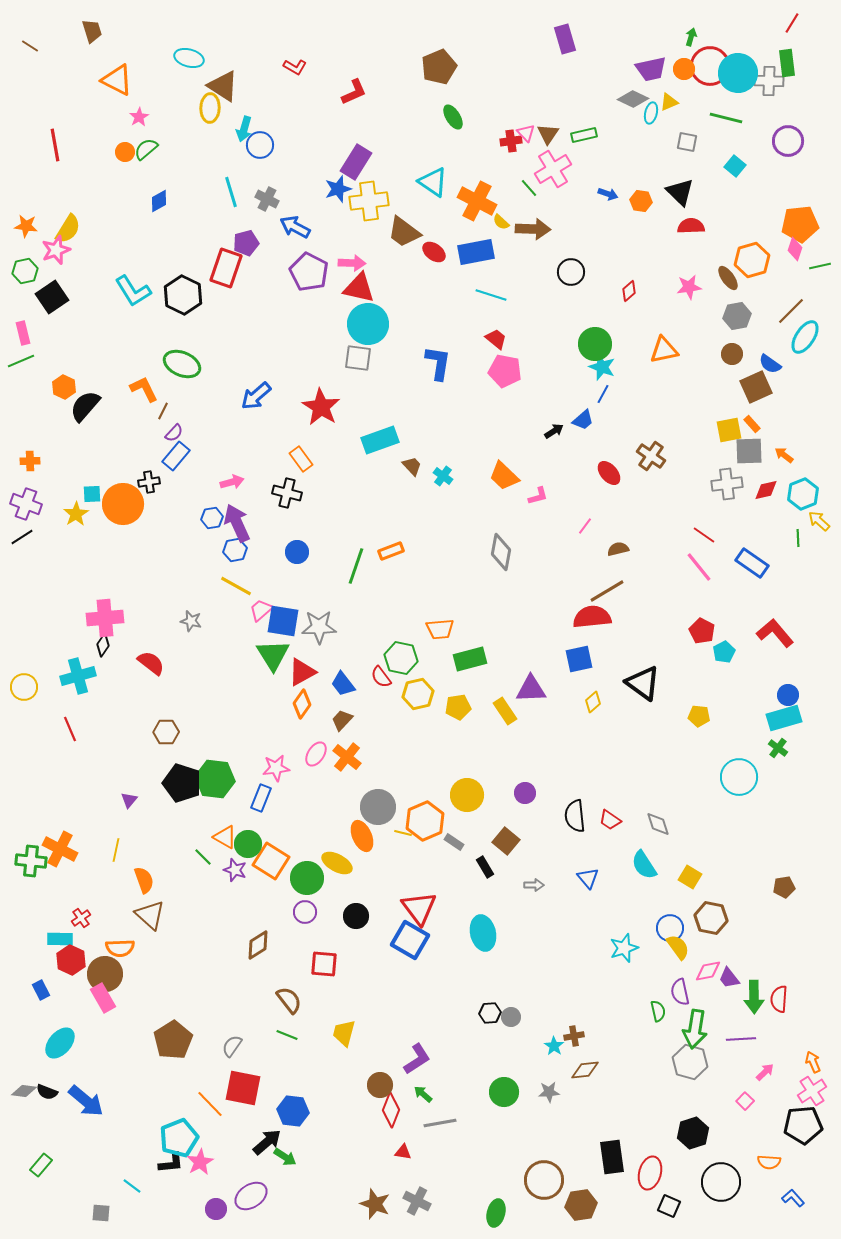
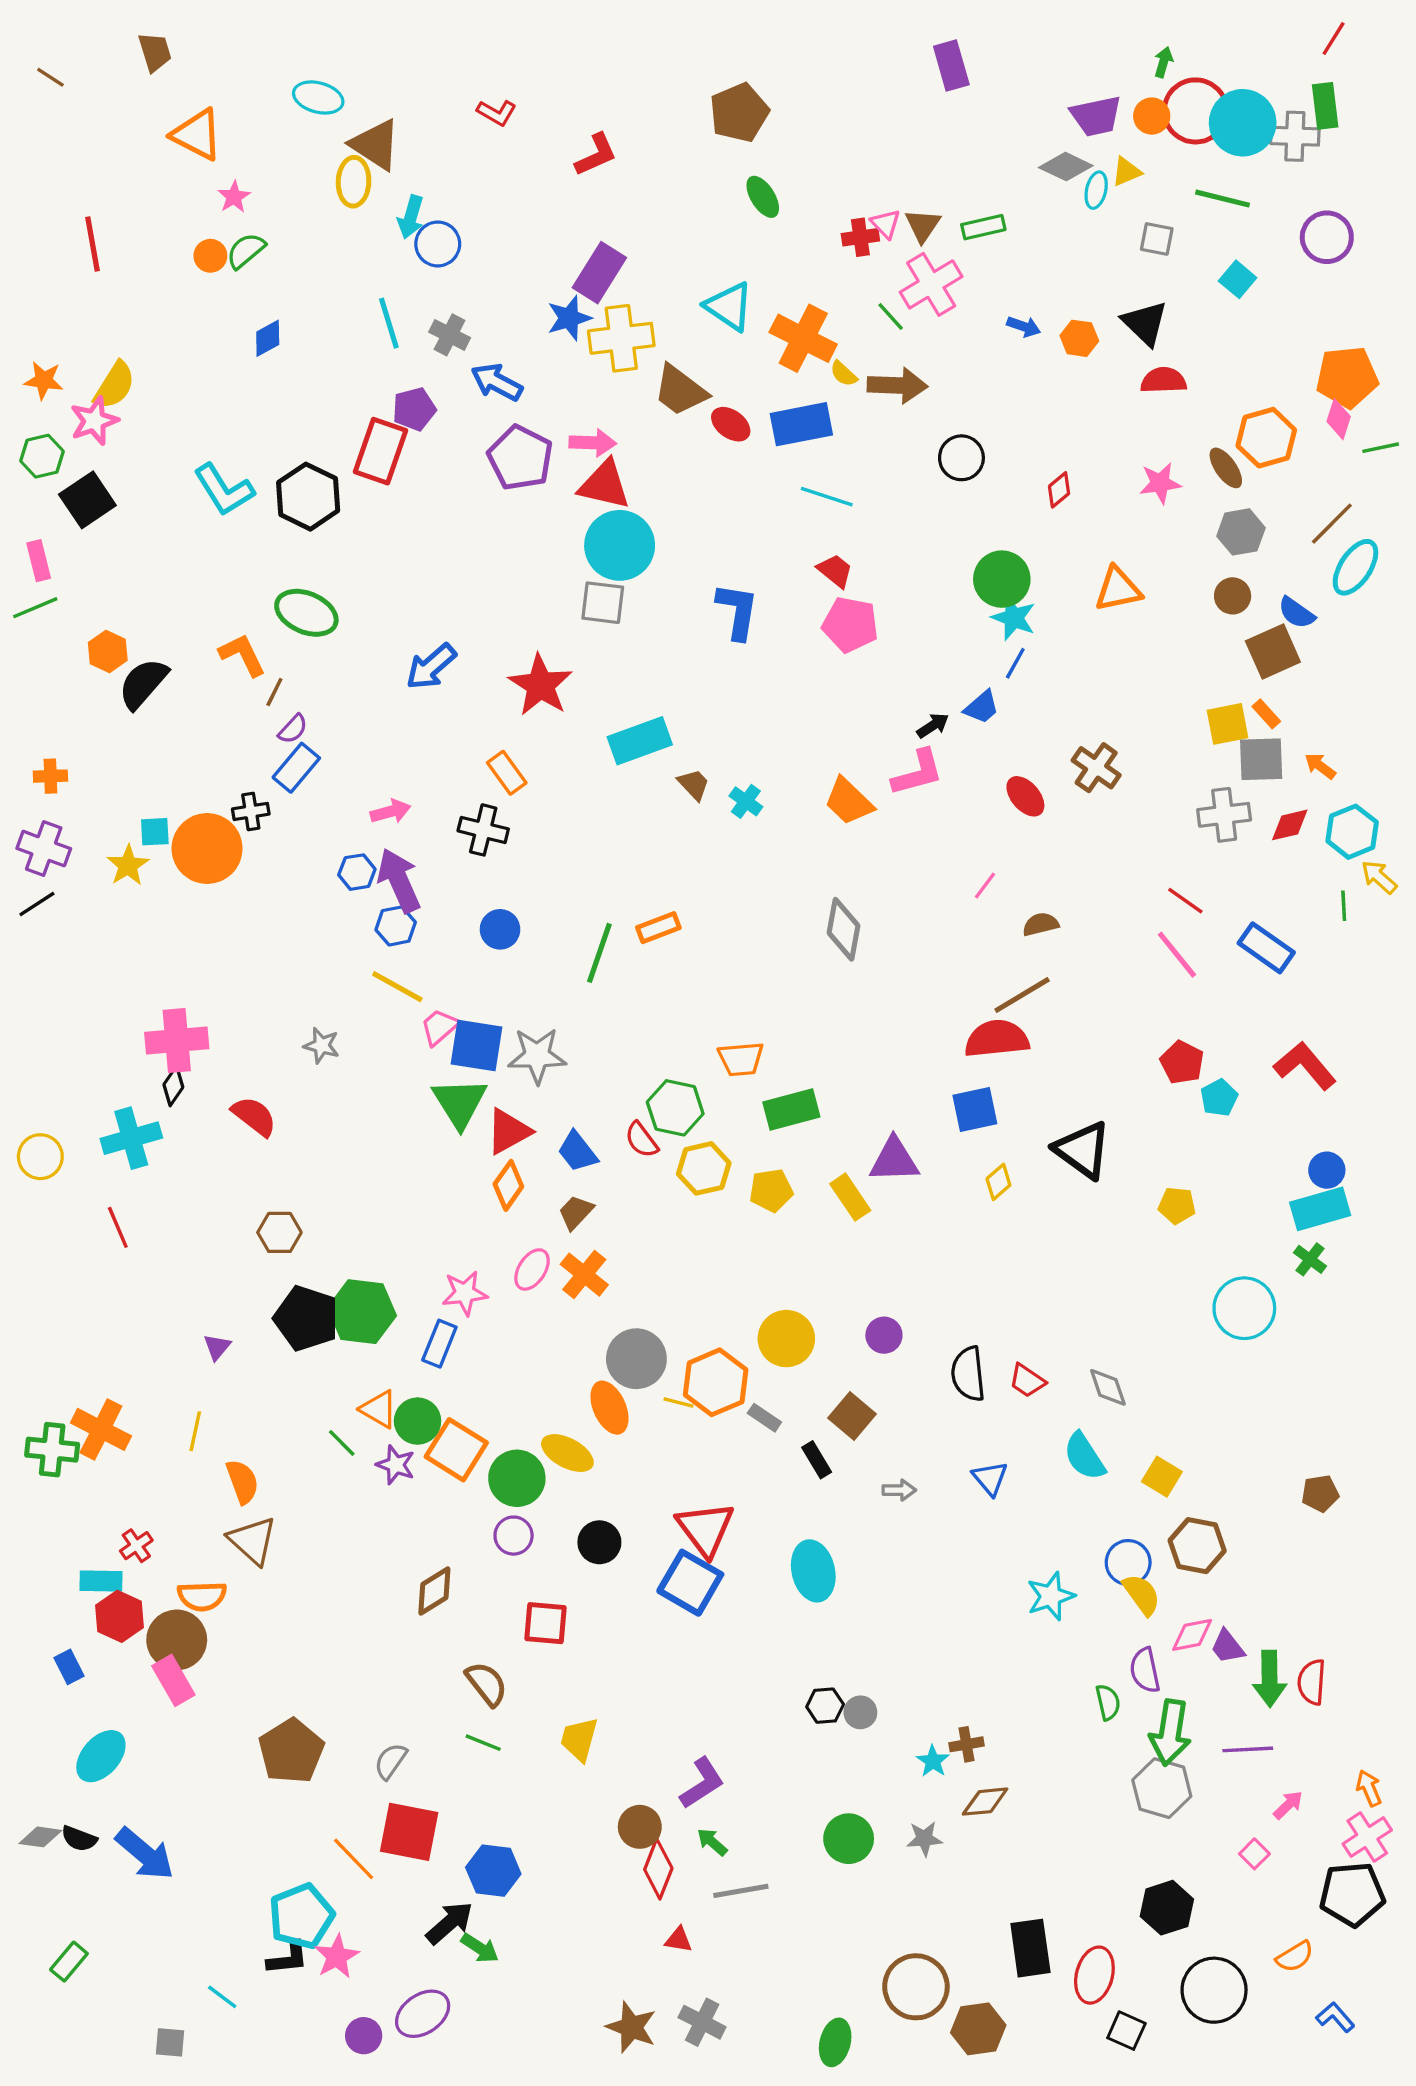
pink L-shape: (538, 496) -> (918, 773), moved, size x1.6
orange semicircle: (769, 1162) -> (1295, 1957), turned -35

